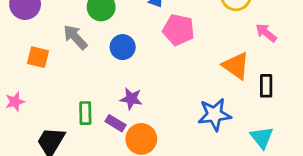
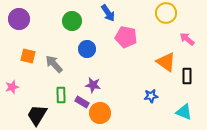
gray arrow: (75, 37) -> (54, 64), moved
blue star: (214, 115) -> (151, 96), size x0.6
cyan triangle: (262, 137) -> (184, 112), turned -30

